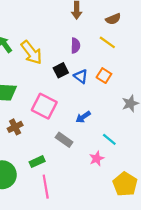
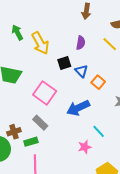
orange square: (104, 76) -> (98, 82), moved
blue arrow: (83, 117) -> (78, 108), size x1.6
brown cross: (15, 127) -> (14, 132), moved
gray rectangle: (64, 140) -> (40, 123), moved

